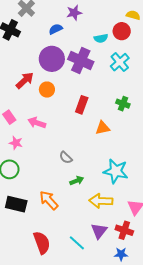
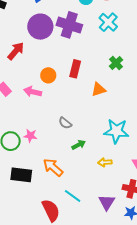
orange circle: (47, 90) -> (48, 75), moved
green cross: (123, 104) -> (116, 63), turned 32
pink star: (16, 143) -> (30, 136), moved
yellow arrow: (101, 201) -> (105, 162), size x0.6
purple triangle: (99, 231) -> (107, 202), moved
cyan line: (77, 243) -> (73, 196), moved

